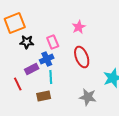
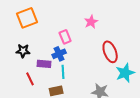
black star: (27, 42) -> (23, 51), moved
red ellipse: (82, 57) -> (110, 52), moved
purple rectangle: (32, 69) -> (44, 64), turned 32

